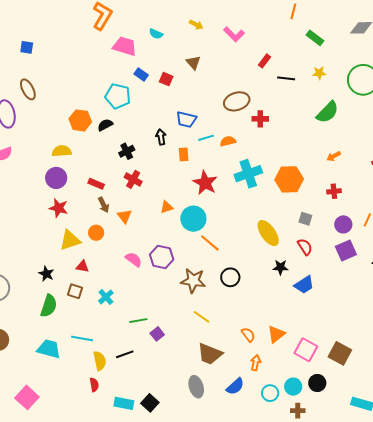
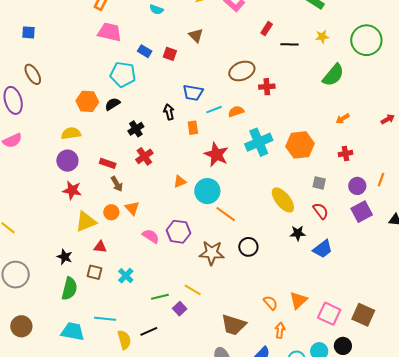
pink trapezoid: (125, 46) -> (110, 32), moved
red cross: (133, 179) -> (144, 156), turned 30
orange triangle: (124, 216) -> (132, 208), moved
yellow line: (202, 317) -> (193, 290), moved

